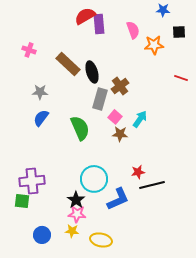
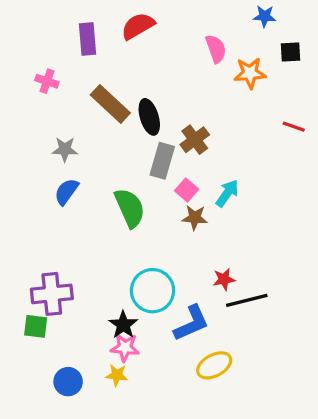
purple rectangle: (99, 24) -> (88, 39), moved
yellow ellipse: (101, 240) -> (214, 365), moved, turned -40

